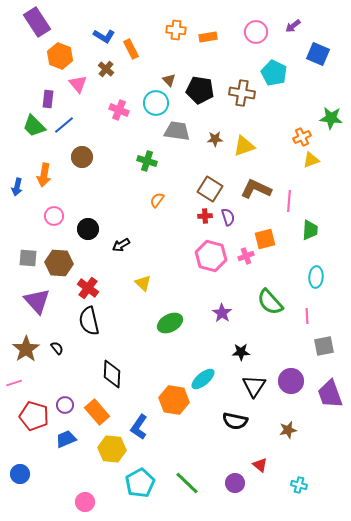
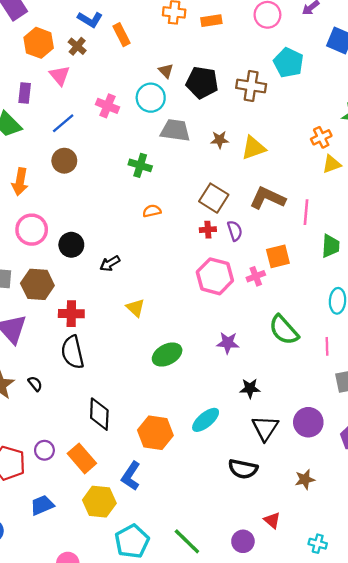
brown cross: (106, 69) -> (77, 46), moved
blue line: (64, 125) -> (63, 123), moved
orange semicircle: (157, 200) -> (152, 211), turned 42
pink circle: (54, 216) -> (32, 230), size x1.4
red cross: (88, 288) -> (71, 314), turned -35
purple star: (222, 313) -> (228, 343), turned -30
orange hexagon: (174, 400) -> (155, 433), moved
blue trapezoid: (66, 439) -> (42, 505), moved

